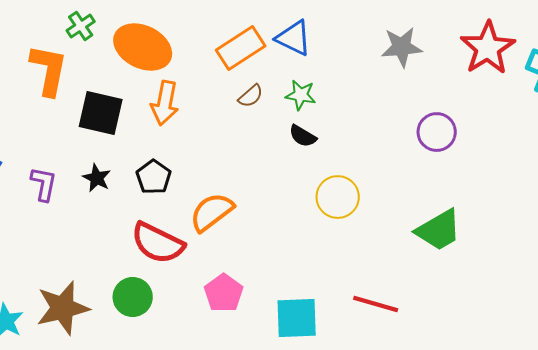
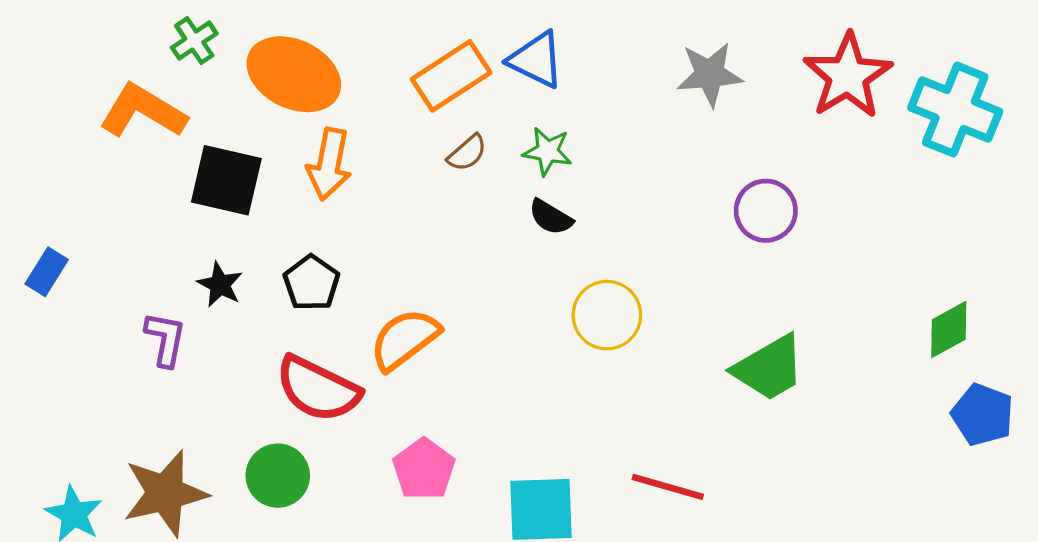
orange L-shape: (49, 70) -> (143, 111), turned -70
purple L-shape: (44, 184) -> (165, 339), moved

